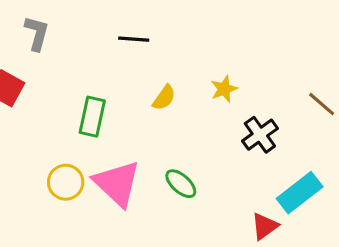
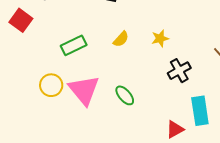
green rectangle: (92, 117) -> (74, 45), turned 45
cyan rectangle: (300, 193) -> (200, 111), turned -68

